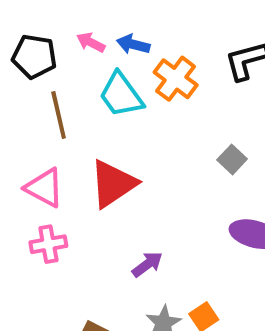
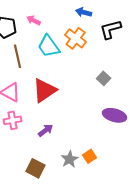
blue arrow: (133, 44) -> (84, 12), moved
purple arrow: (147, 264) -> (46, 130), moved

